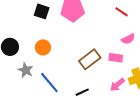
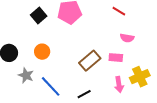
black square: (42, 11) -> (39, 15), turned 35
pink semicircle: (128, 39) -> (127, 38), turned 40
pink arrow: (117, 85) -> (119, 85), turned -56

